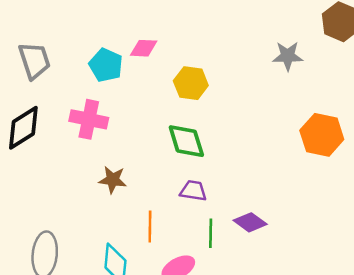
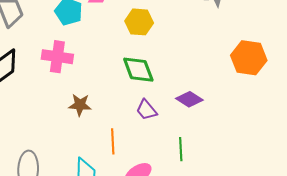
purple trapezoid: (193, 191) -> (146, 110), turned -135
purple diamond: (250, 222) -> (189, 99), moved
green line: (211, 233) -> (181, 149), moved

